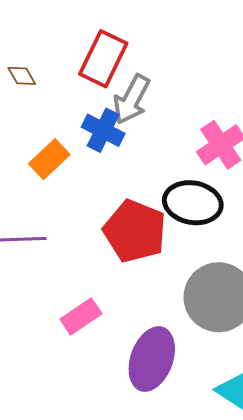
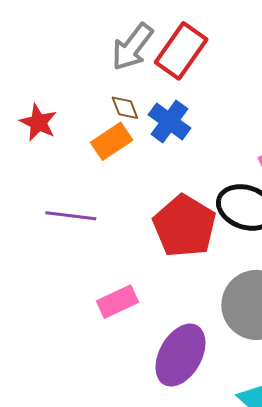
brown diamond: (22, 76) -> (125, 108), moved
gray arrow: (132, 100) -> (132, 47), moved

